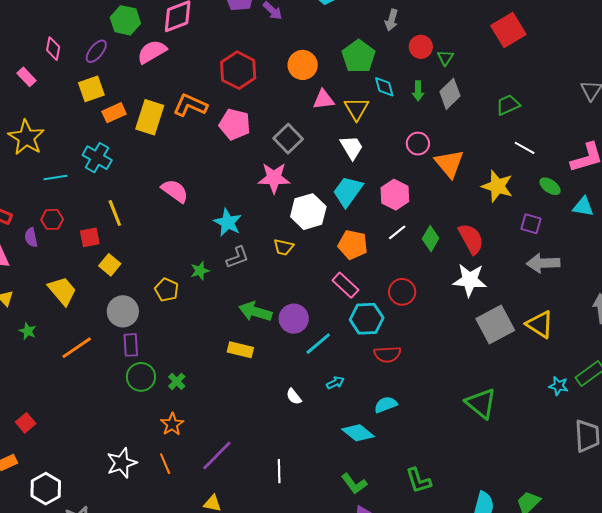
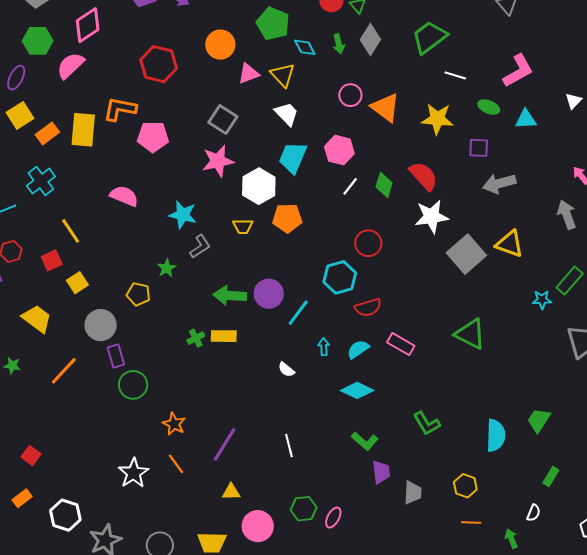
green trapezoid: (508, 105) -> (429, 37), size x1.5
pink pentagon: (235, 124) -> (153, 137), moved
cyan cross: (97, 158) -> (41, 181), turned 36
orange pentagon: (353, 245) -> (287, 218), moved
yellow square: (110, 265) -> (77, 283), turned 30
pink rectangle: (345, 285) -> (401, 344), moved
green cross: (177, 381) -> (196, 338), moved, turned 30
cyan arrow: (335, 383) -> (324, 347), turned -54
cyan semicircle: (386, 405) -> (358, 349), moved

